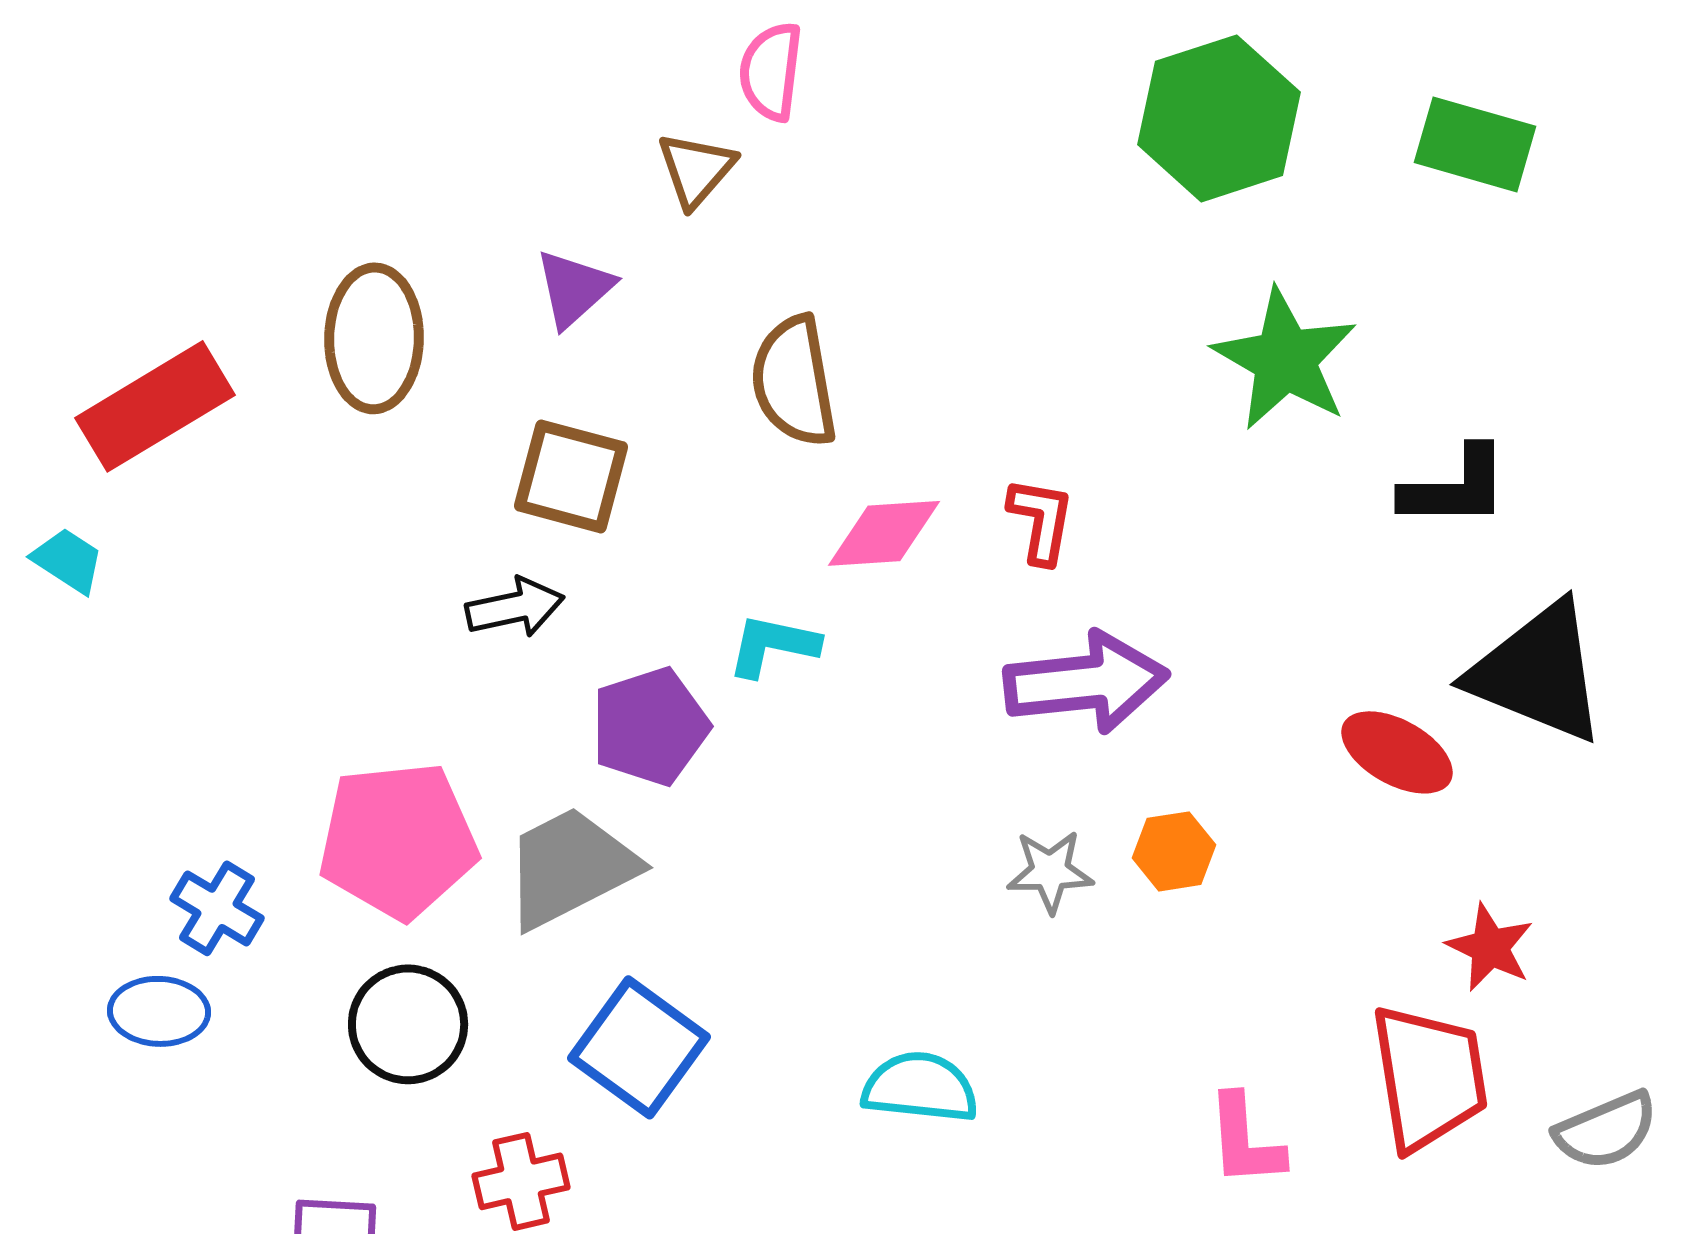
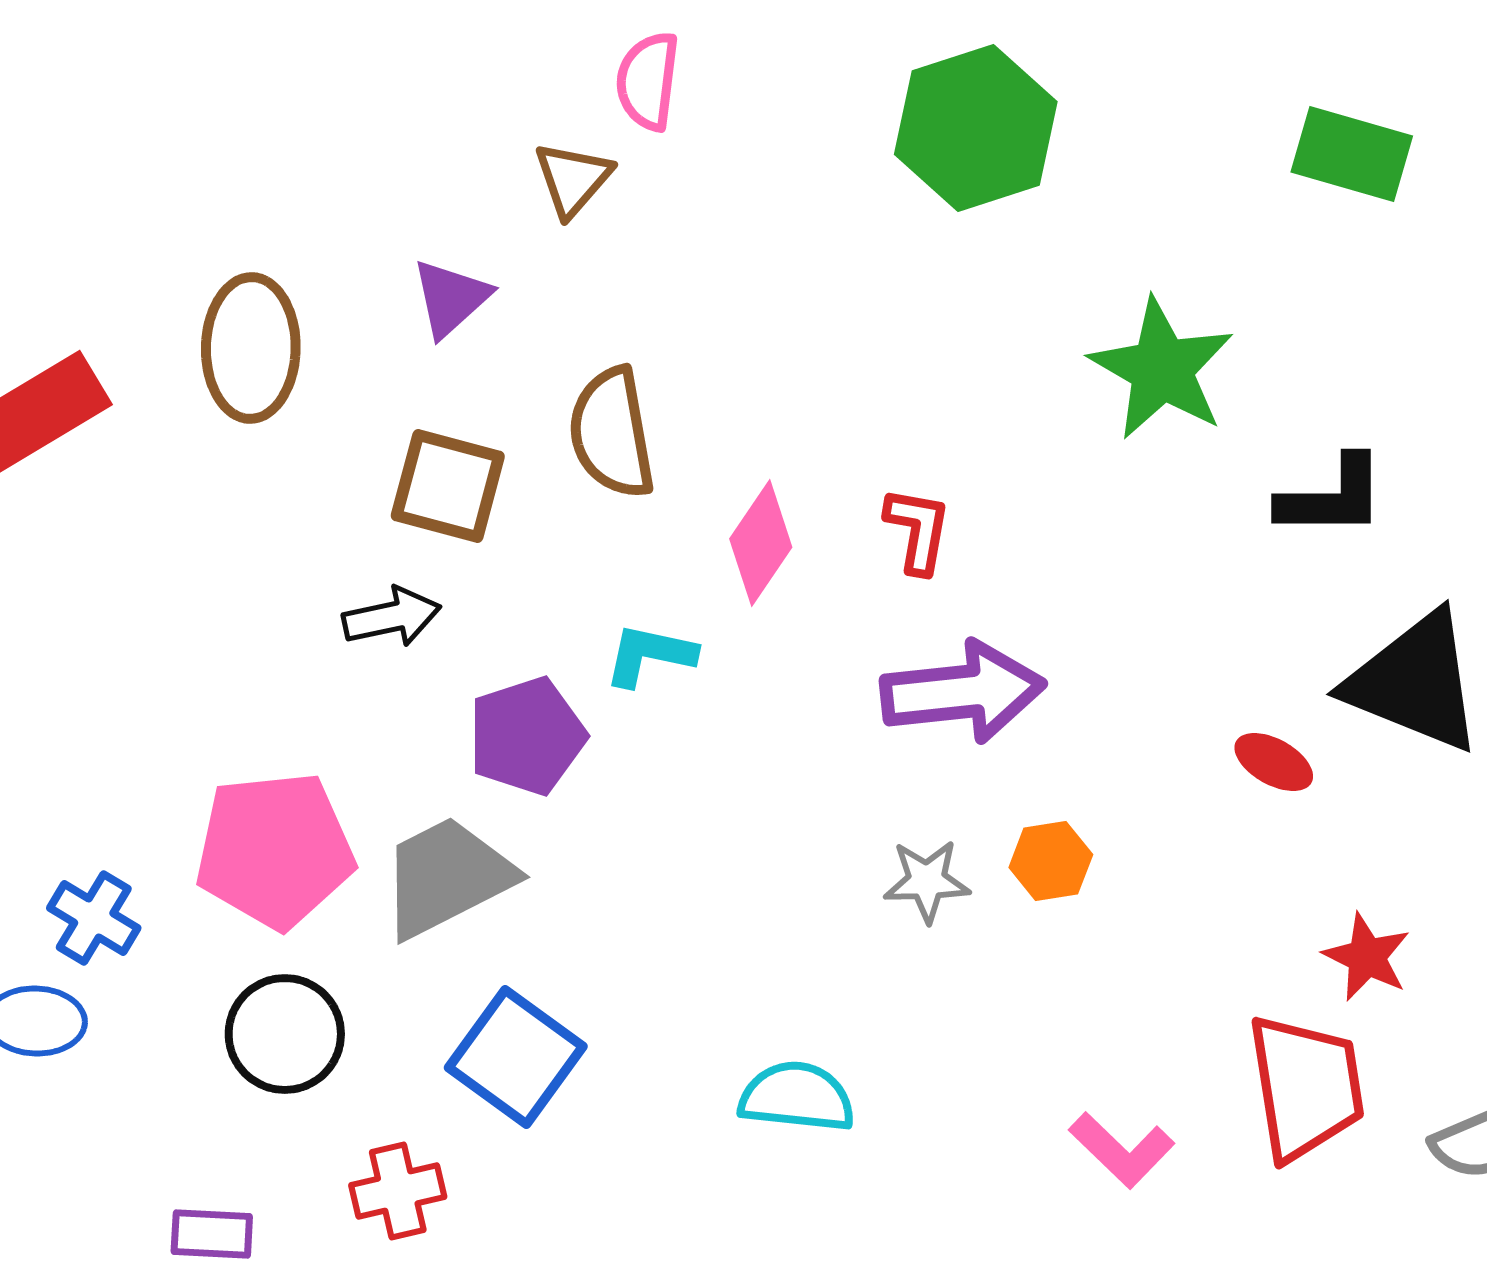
green hexagon: (1219, 118) -> (976, 128), moved
brown semicircle: (794, 381) -> (612, 433), moved
pink diamond: (884, 533) -> (761, 543), turned -52
red ellipse: (1397, 752) -> (1274, 762), size x0.7
pink L-shape: (1245, 1140) -> (1122, 1150), turned -42

